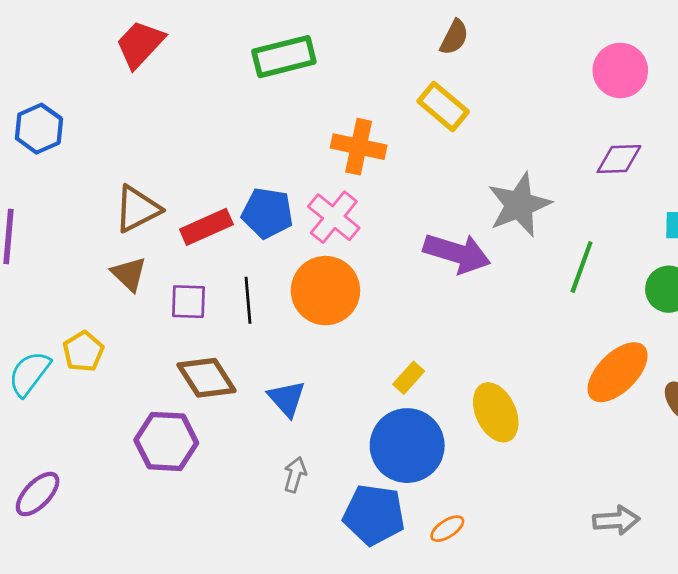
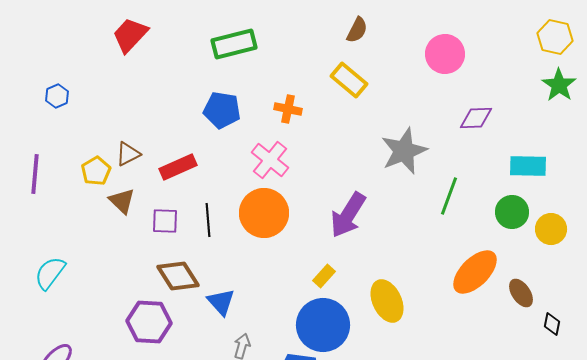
pink circle: (620, 70) -> (445, 54), moved
blue hexagon: (39, 129) -> (57, 96), size x0.7
orange cross: (359, 147) -> (288, 109), size x0.7
brown triangle: (137, 209) -> (128, 154), size x0.7
blue pentagon: (267, 213) -> (222, 110), moved
purple arrow: (457, 253) -> (348, 215), moved, turned 105
yellow pentagon: (83, 351) -> (96, 171), moved
blue triangle: (287, 399) -> (221, 302), moved

